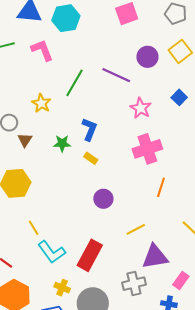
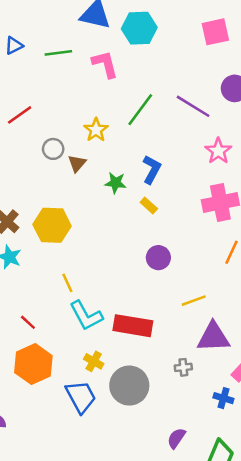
brown triangle: (25, 140) -> (77, 163), moved
red rectangle: (90, 255) -> (133, 326), turned 64
gray cross: (134, 284) -> (183, 367), size x0.6

